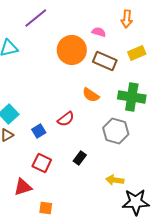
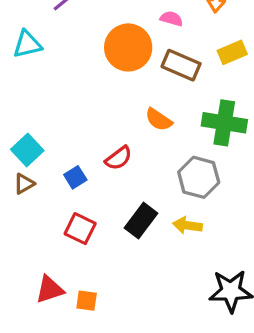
black rectangle: (80, 158) -> (141, 221), size x1.5
yellow arrow: (115, 180) -> (187, 225), moved
red triangle: (23, 187) -> (50, 289), moved

